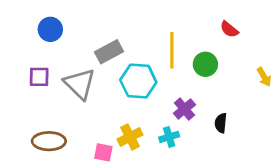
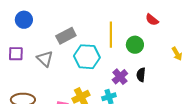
gray triangle: (80, 84) -> (45, 59), size x0.7
black semicircle: (221, 123) -> (141, 75), moved

